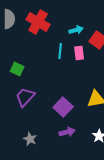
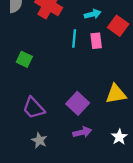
purple trapezoid: (25, 97) -> (34, 108), moved, turned -85

